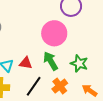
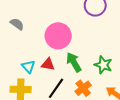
pink circle: (54, 33) -> (58, 36), moved

